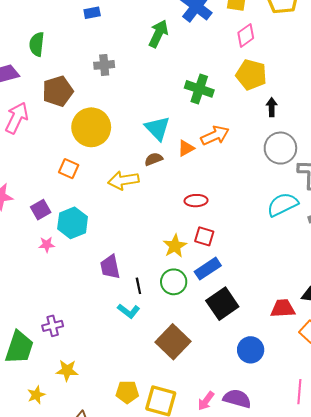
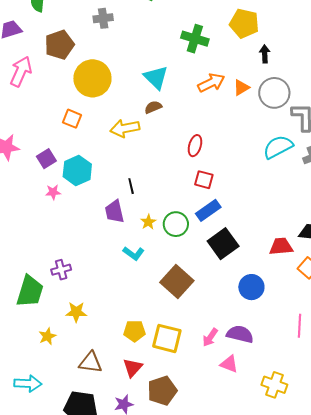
orange triangle: (186, 148) -> (241, 88), moved
red ellipse: (196, 201) -> (195, 146), turned -70
yellow star: (175, 246) -> (148, 222), moved, size x0.7
black line: (138, 286) -> (131, 186), moved

